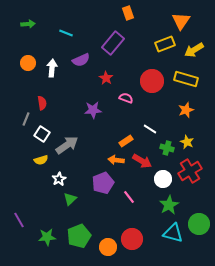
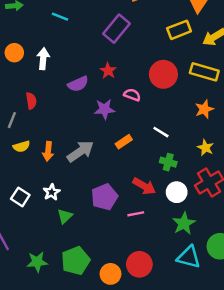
purple semicircle: (81, 60) -> (78, 84), moved
purple star: (93, 110) -> (104, 109), moved
white square: (42, 134) -> (20, 197), moved
orange rectangle: (126, 141) -> (124, 142), moved
gray arrow: (67, 145) -> (80, 151), moved
green cross: (167, 148) -> (168, 162), moved
yellow semicircle: (41, 160) -> (22, 146), moved
orange arrow: (116, 160) -> (48, 151), moved, turned -91
red arrow: (142, 161) -> (144, 186), moved
pink line: (129, 197) -> (136, 214), turned -64

